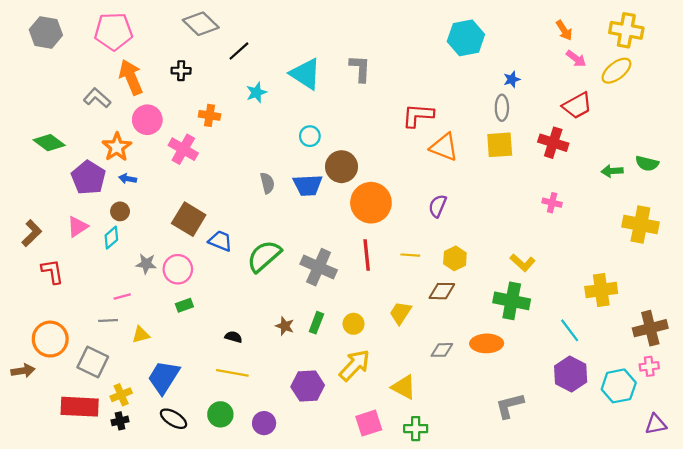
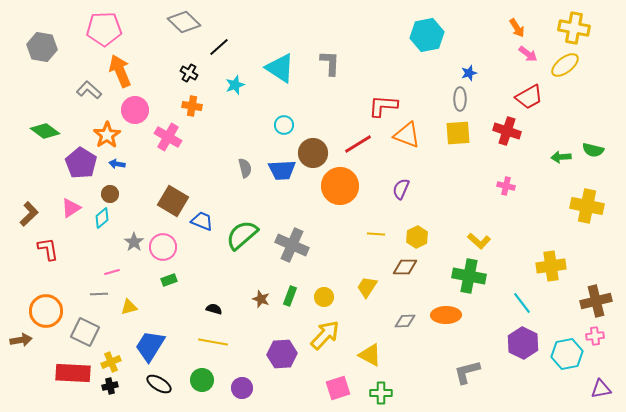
gray hexagon: (46, 32) -> (42, 47), moved
black cross: (181, 71) -> (189, 73), moved, turned 30
red line: (367, 255) -> (358, 144), moved, turned 64
gray star: (146, 264) -> (134, 242), turned 30

